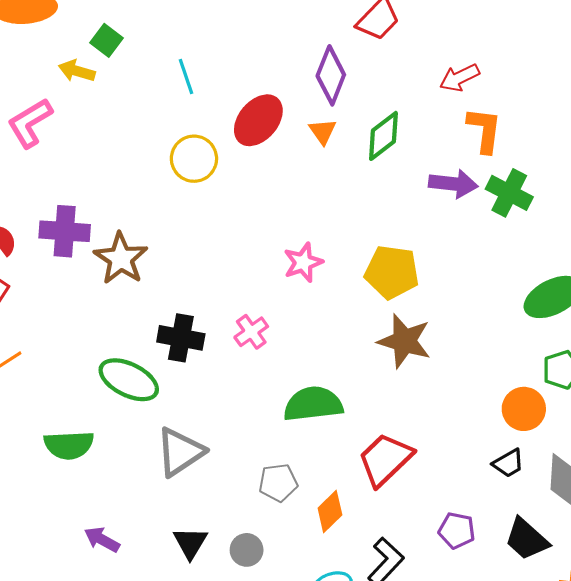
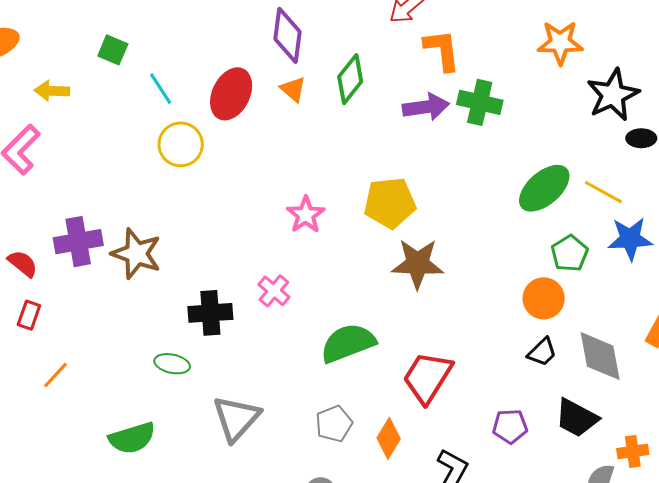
green square: (106, 40) -> (113, 50), moved
cyan line: (186, 76) -> (161, 89), moved
green ellipse: (129, 380) -> (172, 364), size x0.6

